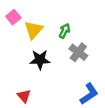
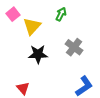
green arrow: (64, 31) -> (61, 14), moved

